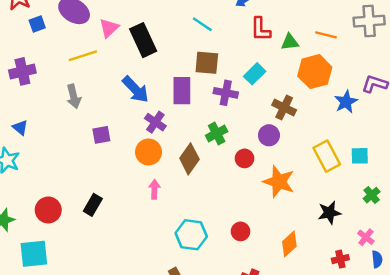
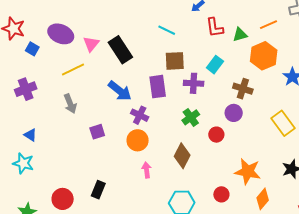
blue square: (37, 24) -> (32, 49), turned -32
orange line: (326, 35) -> (269, 25), turned -30
brown diamond: (189, 159) -> (182, 156), moved
orange star: (279, 182) -> (248, 171), moved

